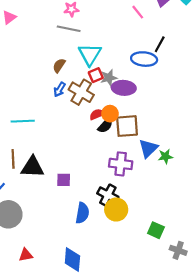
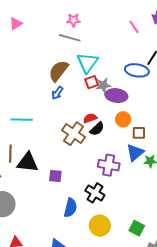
brown semicircle: (59, 65) -> (58, 71), size x1.6
brown cross: (81, 92) -> (74, 134), moved
orange circle: (110, 114) -> (123, 119), moved
brown square: (127, 126) -> (139, 133), moved, size x0.6
yellow circle: (116, 210) -> (100, 226), moved

